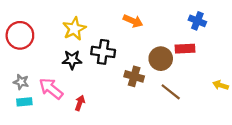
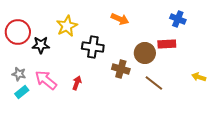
black star: (72, 60) -> (41, 45), moved
cyan rectangle: (24, 102) -> (22, 92), turned -32
red arrow: (80, 103) -> (77, 83), moved

